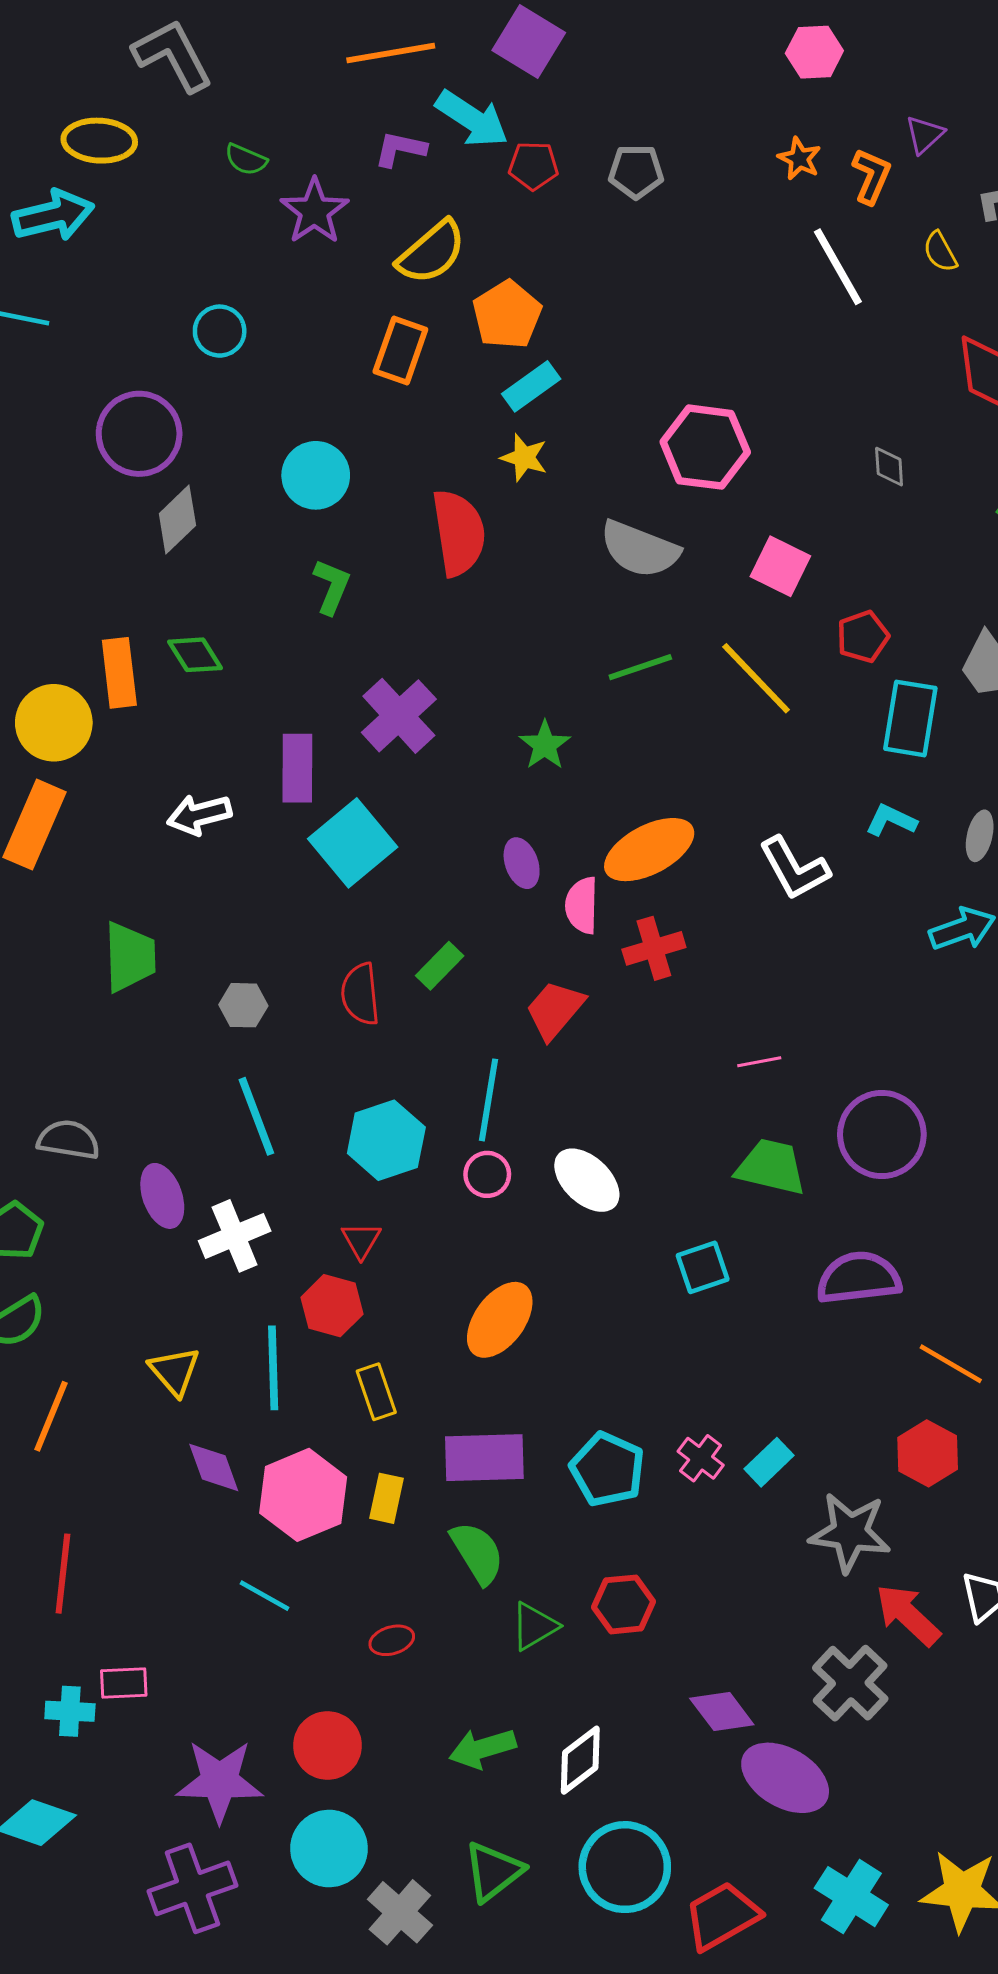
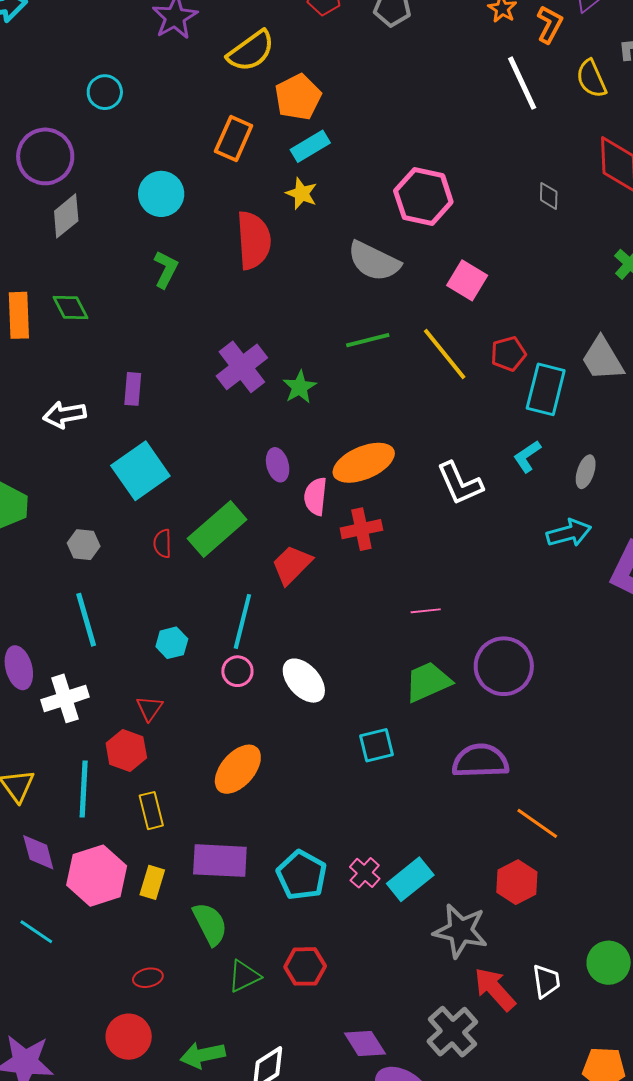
yellow semicircle: (940, 252) -> (591, 79), size x1.4
orange rectangle: (400, 350) -> (234, 138), moved
gray diamond: (889, 467) -> (549, 196), moved
red pentagon: (863, 637) -> (508, 354), moved
purple cross: (399, 716) -> (242, 367), moved
purple rectangle: (297, 768) -> (133, 389), size x0.7
cyan L-shape: (891, 820) -> (527, 456), turned -64
cyan square: (353, 843) -> (140, 471), moved
green rectangle: (440, 966) -> (217, 529), size x1.8
red semicircle: (360, 994) -> (163, 544), size x0.7
cyan hexagon: (386, 1140) -> (172, 643), size x0.6
green trapezoid: (771, 1167) -> (428, 682), turned -42
cyan rectangle: (769, 1462) -> (410, 879), size x1.4
cyan line: (265, 1596) -> (36, 932), moved
red circle: (327, 1745) -> (129, 1037), moved

